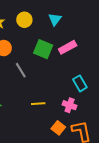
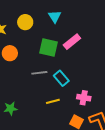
gray line: (21, 70) -> (39, 73), moved, turned -56
cyan rectangle: (80, 83) -> (61, 78), moved

